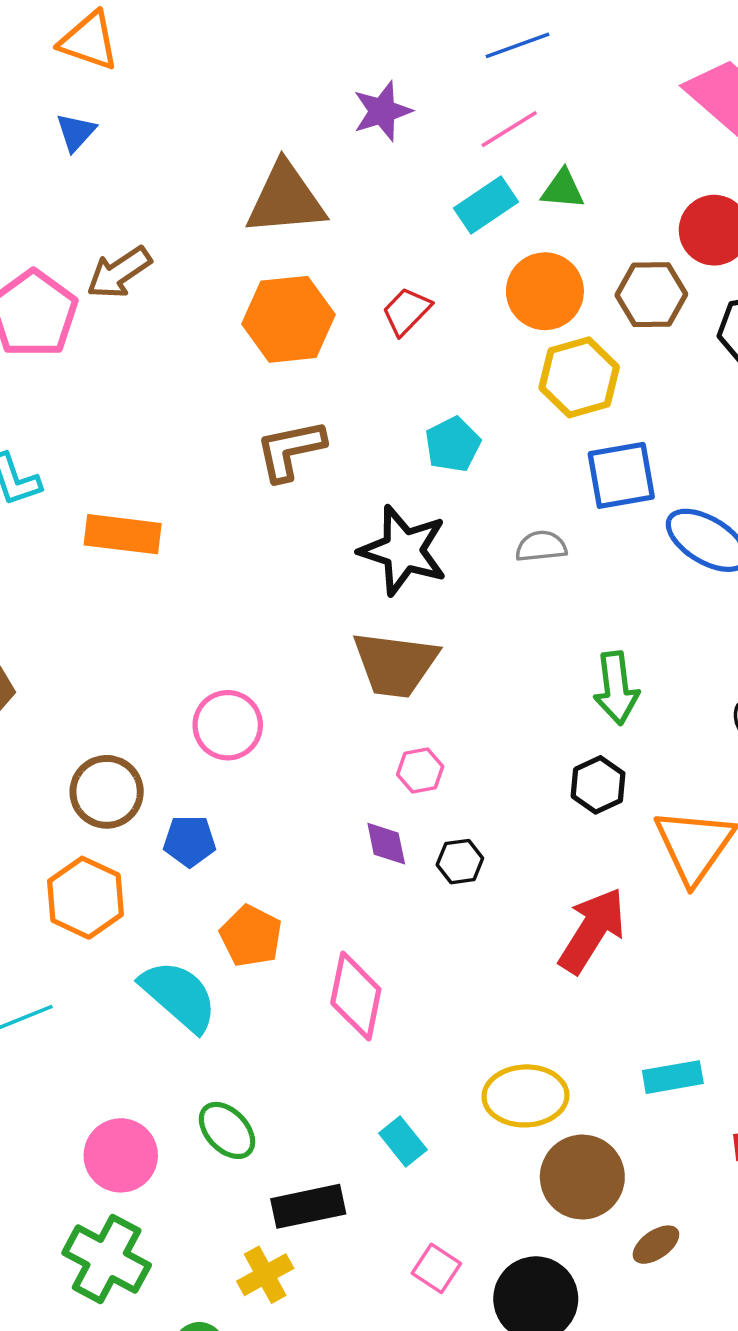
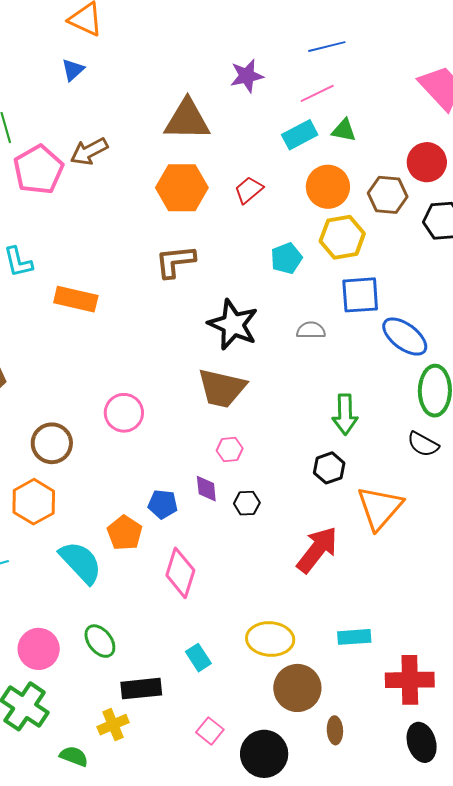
cyan pentagon: (453, 444) -> (286, 258), moved
blue pentagon: (190, 841) -> (163, 504), moved
brown ellipse: (656, 1245) -> (335, 730), turned -64

